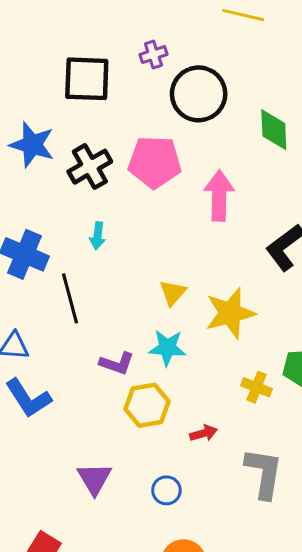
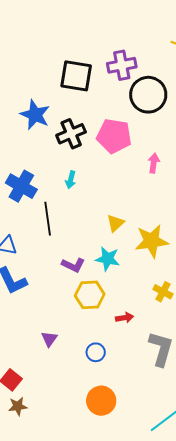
purple cross: (153, 55) -> (122, 65), size x1.6
pink arrow: (219, 196) -> (154, 163), size x0.6
purple triangle: (94, 479) -> (49, 339), size x0.7

